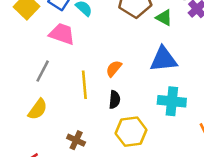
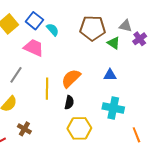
blue triangle: (163, 59) -> (110, 75), size x0.6
orange semicircle: (114, 69) -> (71, 78), size x1.5
brown cross: (76, 140) -> (24, 129), moved

